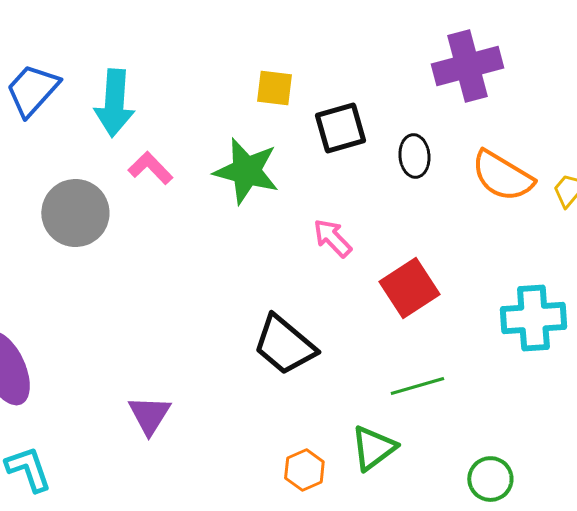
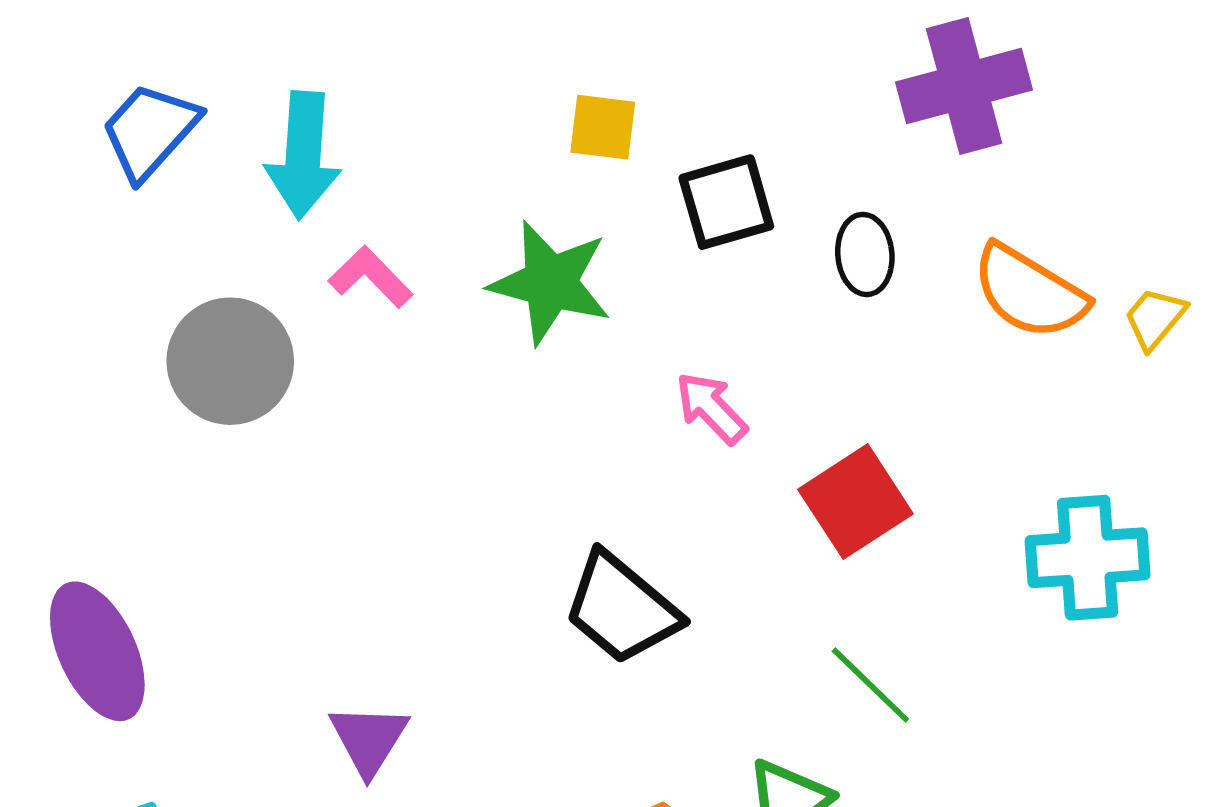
green line: (417, 386) -> (870, 685), turned 60

